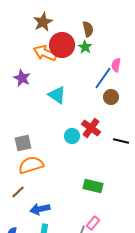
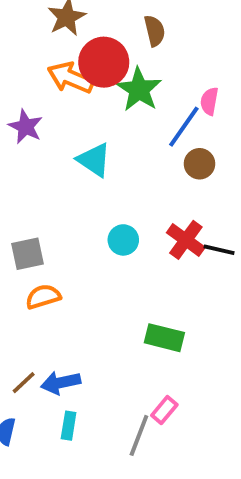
green star: (85, 47) -> (139, 89), moved, size x1.6
red cross: (91, 128) -> (186, 240), moved
orange semicircle: (31, 165) -> (43, 297), size x0.7
brown line: (18, 192) -> (24, 383), moved

